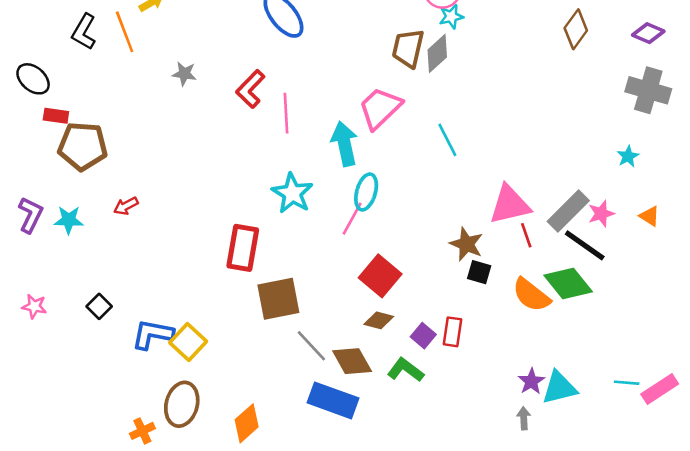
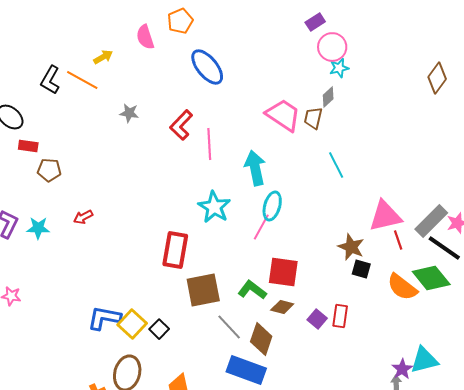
orange line: (125, 32) -> (82, 80), turned -40
brown trapezoid: (408, 48) -> (313, 118), moved, size x0.7
gray diamond: (437, 53) -> (328, 97), size x0.7
pink trapezoid: (380, 108) -> (283, 115), moved, turned 78
brown pentagon: (83, 146) -> (49, 170), size x0.6
red square: (380, 276) -> (283, 272), turned -32
black square: (99, 306) -> (159, 329), moved
brown diamond: (352, 361) -> (261, 339), turned 48
green L-shape: (405, 370) -> (252, 290), moved
purple star: (531, 381) -> (402, 369), moved

